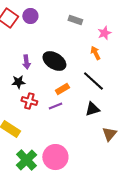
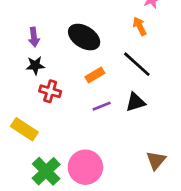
purple arrow: (26, 62) -> (34, 37), moved
purple line: (55, 106) -> (102, 106), moved
brown triangle: (109, 134) -> (156, 160), moved

